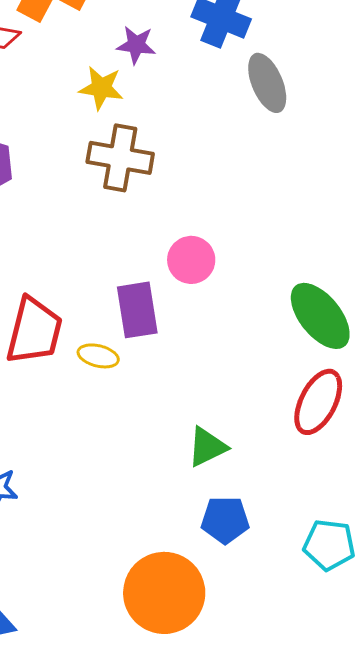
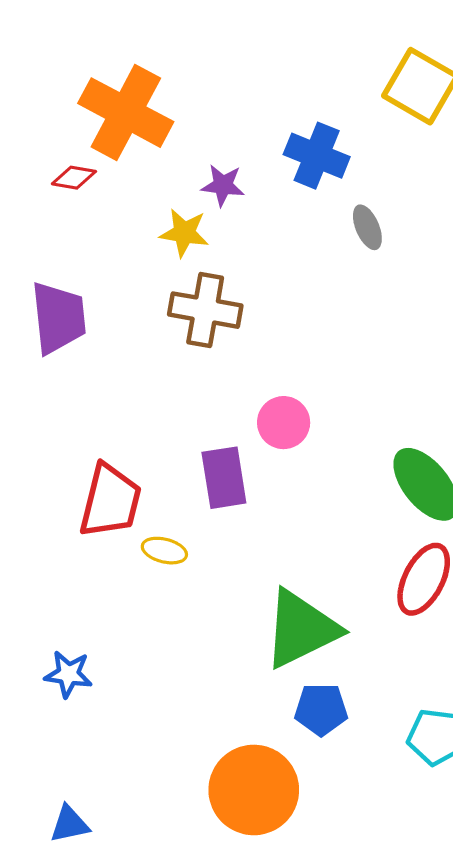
gray ellipse: (267, 83) -> (367, 227), size x0.7
yellow ellipse: (98, 356) -> (164, 551), moved
green triangle: (207, 447) -> (301, 629), size x1.8

